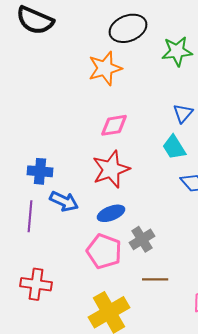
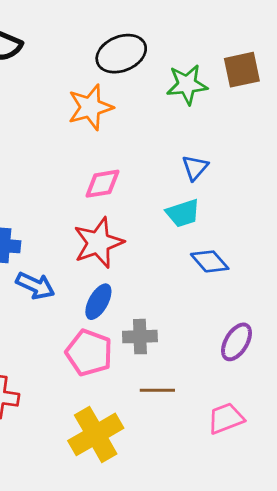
cyan trapezoid: (174, 147) -> (183, 213), turned -76
blue ellipse: (111, 213) -> (98, 302), turned -40
gray cross: (142, 239) -> (140, 337), turned 30

